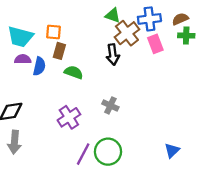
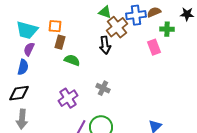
brown semicircle: (180, 19) -> (154, 12), moved
pink rectangle: (155, 44) -> (154, 47), moved
purple semicircle: (23, 59) -> (29, 49), turned -64
blue semicircle: (39, 66) -> (23, 67), moved

